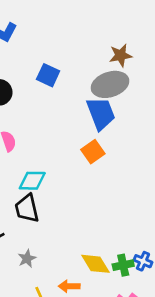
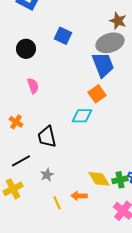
brown star: (121, 55) -> (118, 21), turned 30
cyan diamond: (32, 181) -> (82, 116), moved

